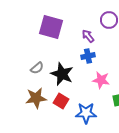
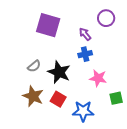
brown star: (36, 98) -> (33, 96), turned 30

